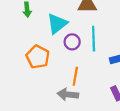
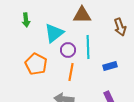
orange line: (75, 76) -> (71, 72), moved

